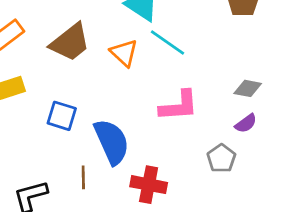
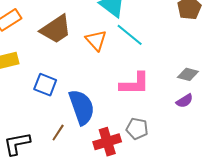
gray pentagon: (221, 158) -> (137, 129), moved, turned -30
brown line: (83, 177) -> (58, 133), turned 30
red cross: (149, 185) -> (107, 142), turned -32

